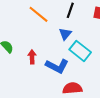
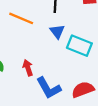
blue L-shape: (57, 66) -> (49, 88), moved, turned 50

